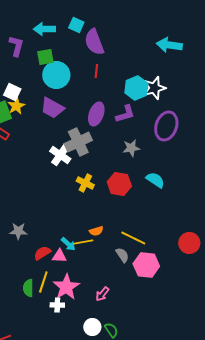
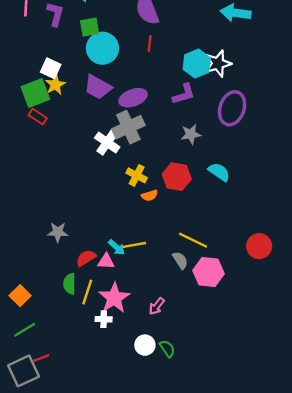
purple ellipse: (96, 114) -> (133, 98), moved, turned 50
orange semicircle: (96, 231) -> (150, 195), moved
green semicircle: (28, 288) -> (69, 284), moved

